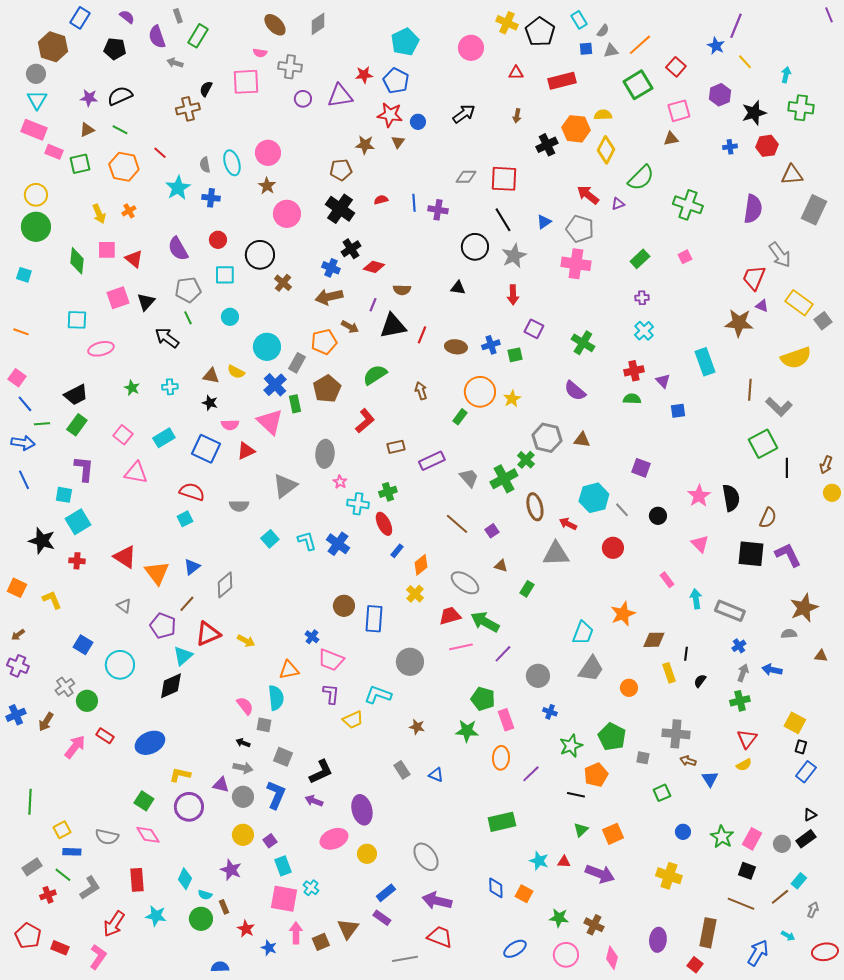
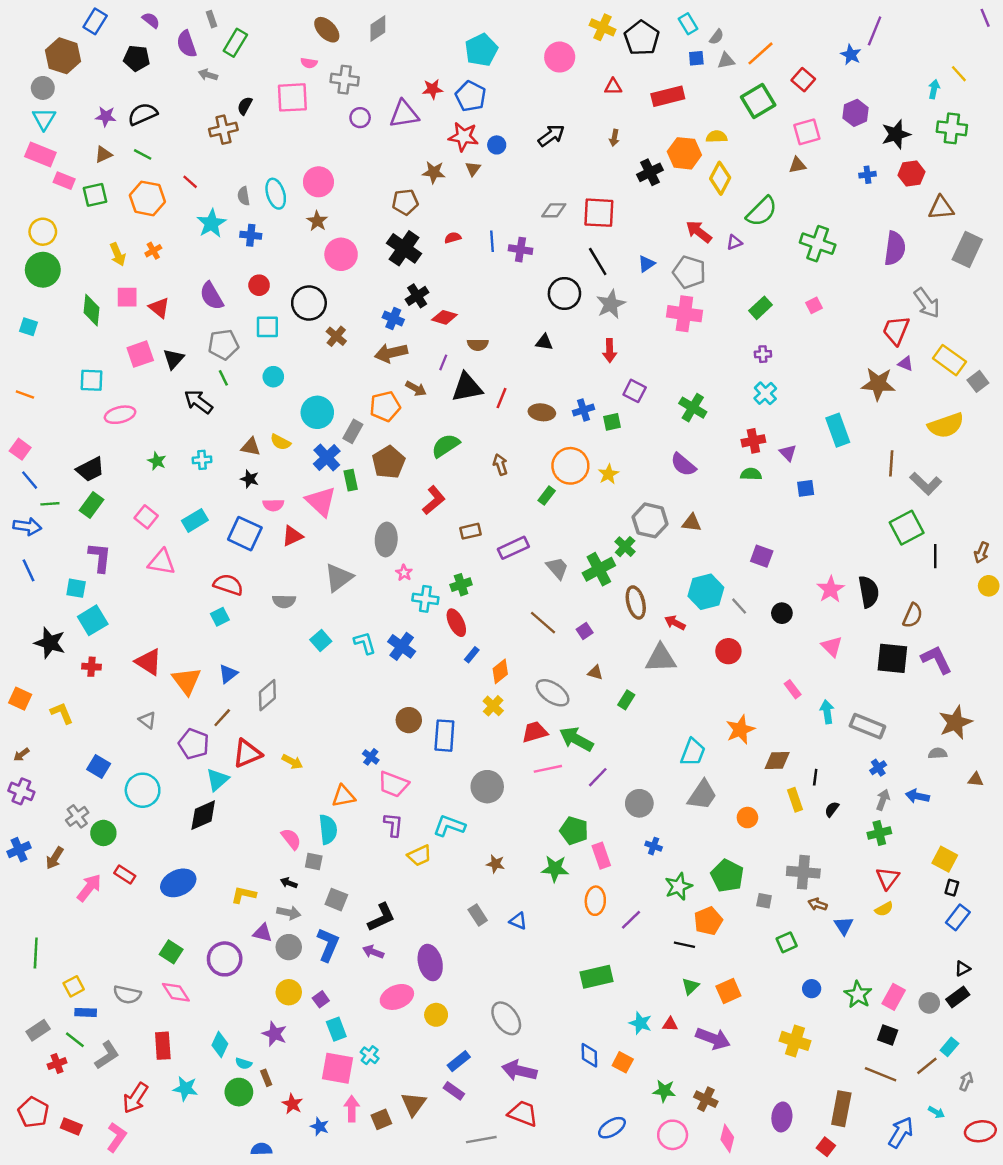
yellow line: (745, 62) -> (959, 74), moved
yellow L-shape: (180, 775) -> (244, 895), moved

